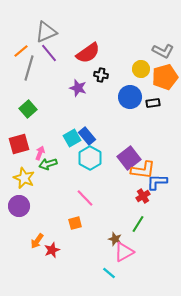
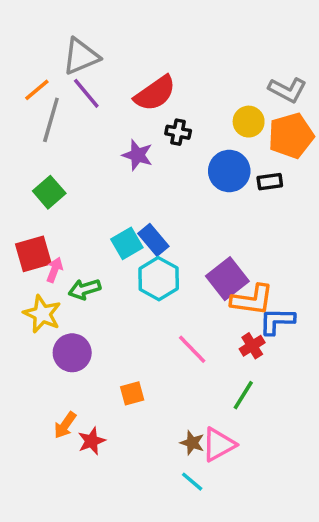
pink arrow: (40, 153) -> (55, 270), moved
pink line: (85, 198) -> (192, 349), moved
purple circle: (19, 206) -> (72, 353), moved
brown star: (115, 239) -> (192, 443), moved

